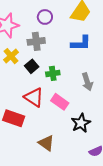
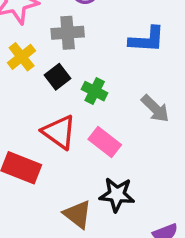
green cross: (53, 73) -> (95, 91), turned 32
gray arrow: (87, 82) -> (155, 109), turned -30
black star: (81, 123) -> (117, 195), moved, turned 30

